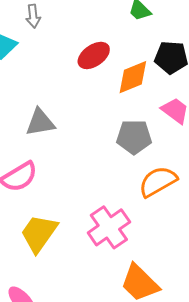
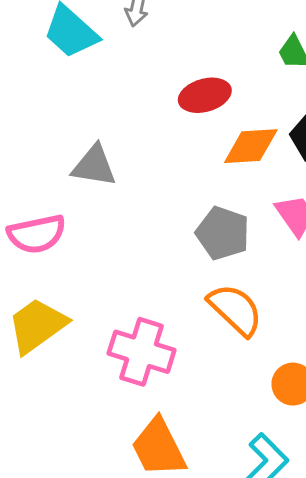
orange semicircle: (158, 181) -> (235, 310), turned 54
pink cross: (109, 227) -> (142, 352), turned 33

